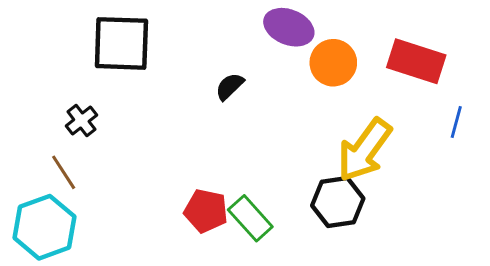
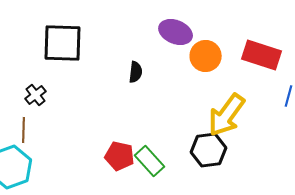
black semicircle: (230, 86) -> (136, 72), turned 140
brown line: (64, 172) -> (24, 130), turned 35

